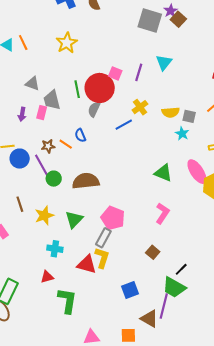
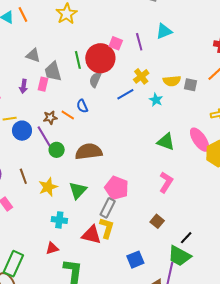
cyan triangle: (164, 62) -> (164, 31), turned 30
purple line: (139, 72) -> (139, 42), turned -30
cyan star: (182, 134) -> (156, 100), moved

